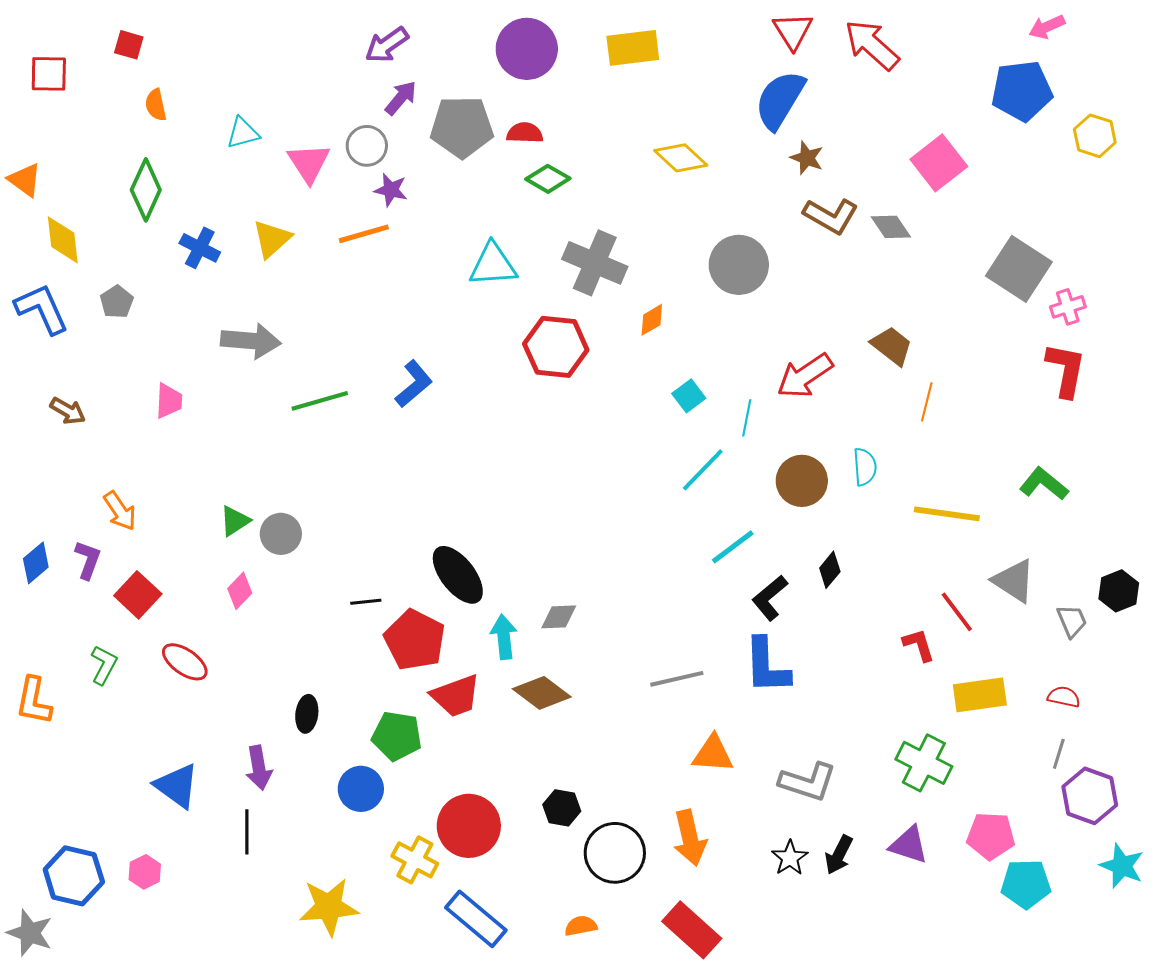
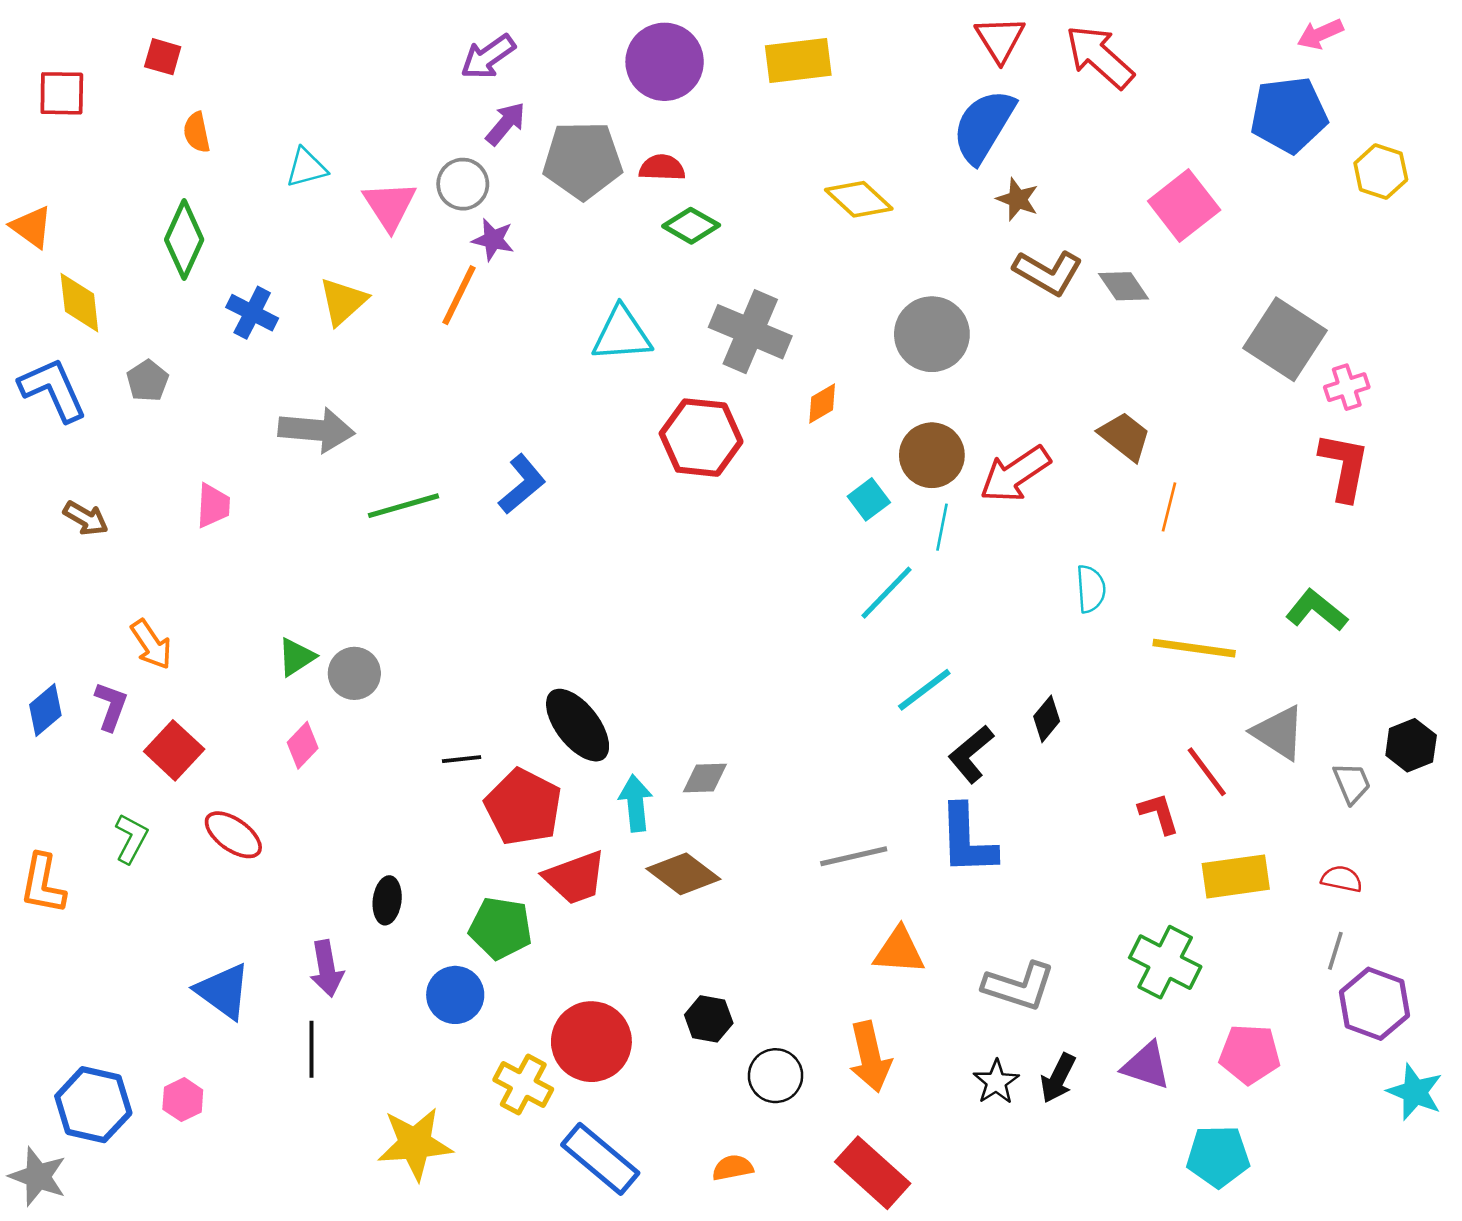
orange line: (364, 234) -> (459, 295), turned -48
brown circle: (802, 481) -> (932, 455), moved
black circle: (615, 853) -> (776, 1076), size x0.7
cyan pentagon: (1026, 884) -> (1218, 1156), moved

